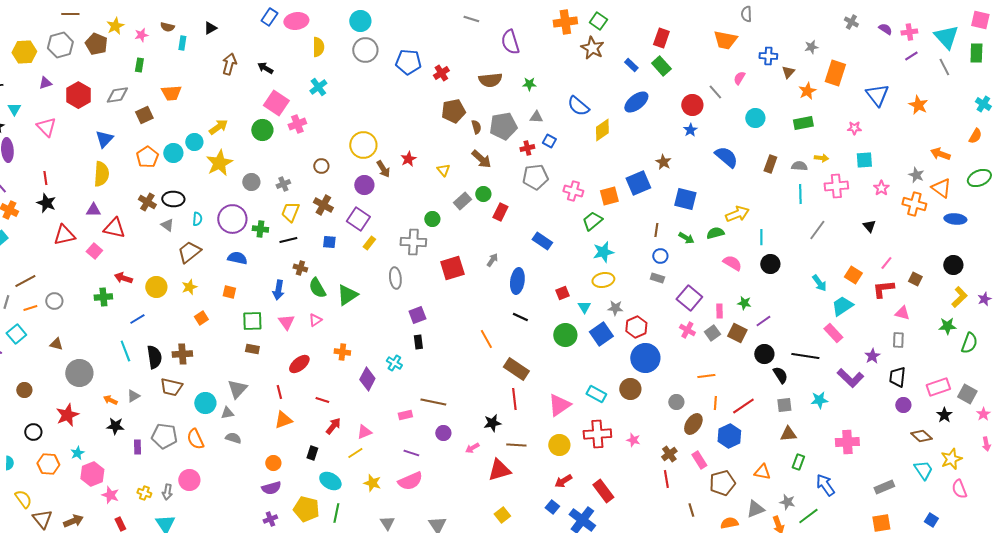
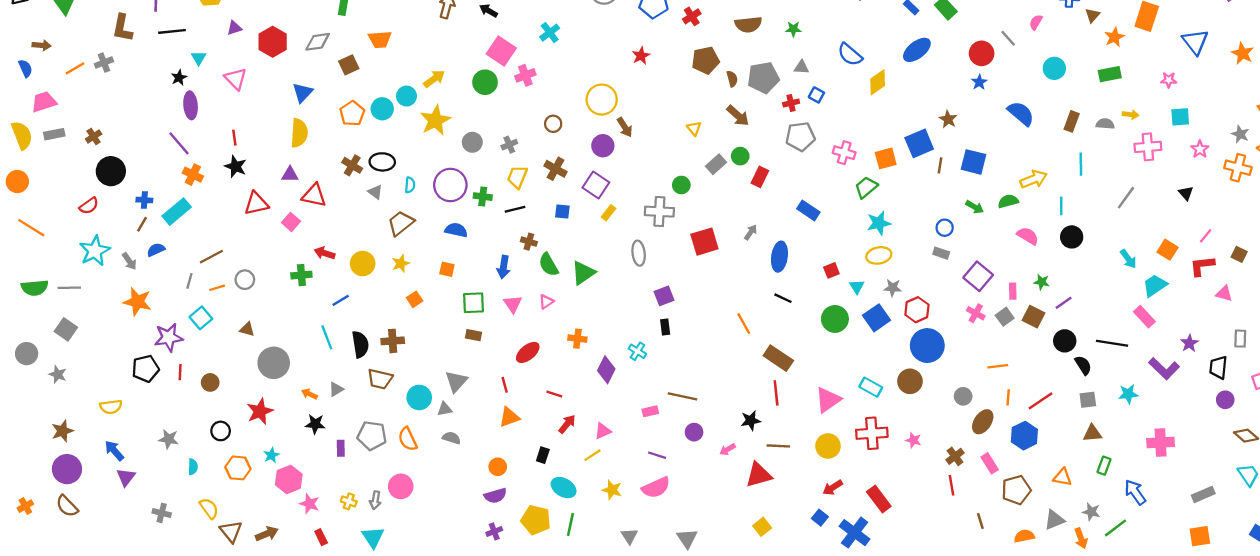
red star: (408, 159) -> (641, 56), moved
cyan line: (800, 194) -> (1081, 164), moved
brown line: (656, 230) -> (940, 165), moved
gray rectangle: (898, 340) -> (1240, 339), moved

